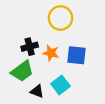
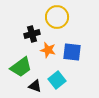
black cross: (30, 47) -> (32, 34), moved

